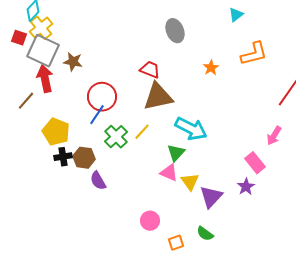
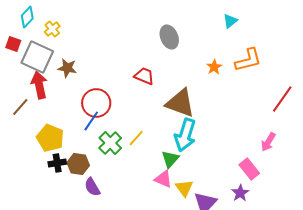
yellow cross: (41, 28) -> (52, 29), moved, size x0.7
orange star: (211, 68) -> (214, 67), moved
brown triangle: (158, 97) -> (180, 103), moved, turned 32
cyan arrow: (191, 129) -> (185, 135), turned 80

